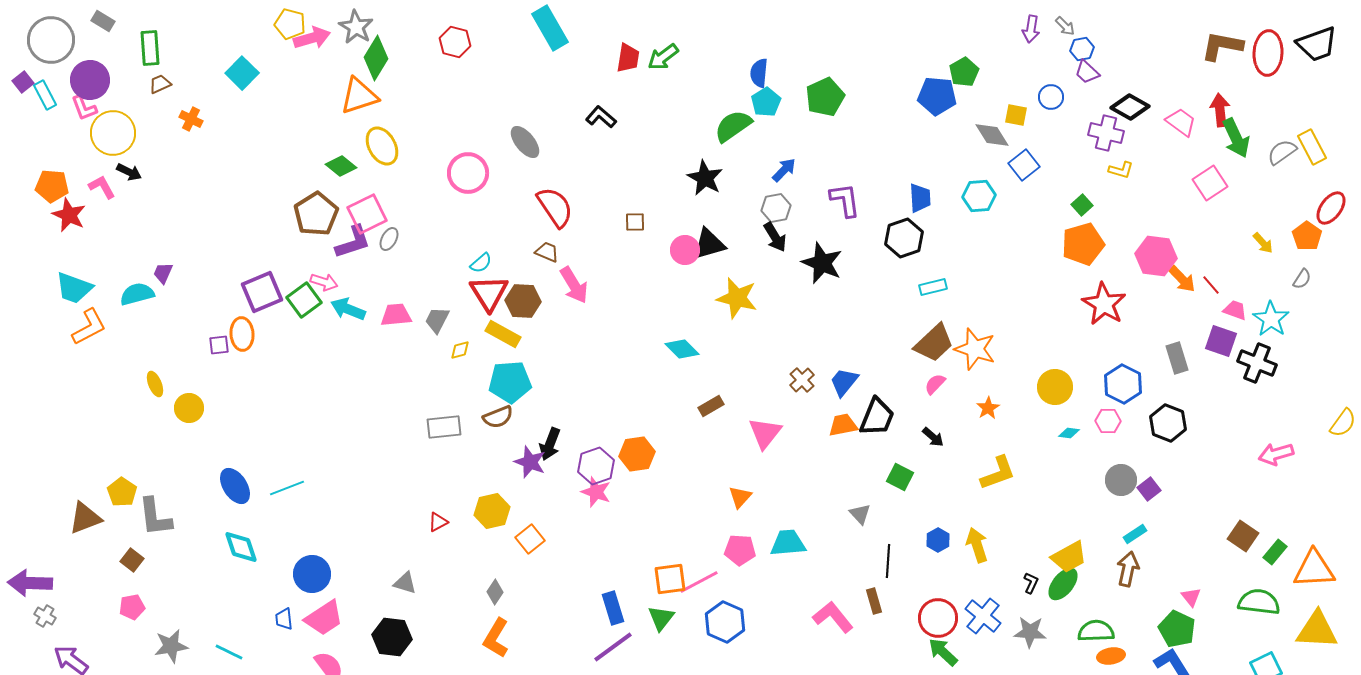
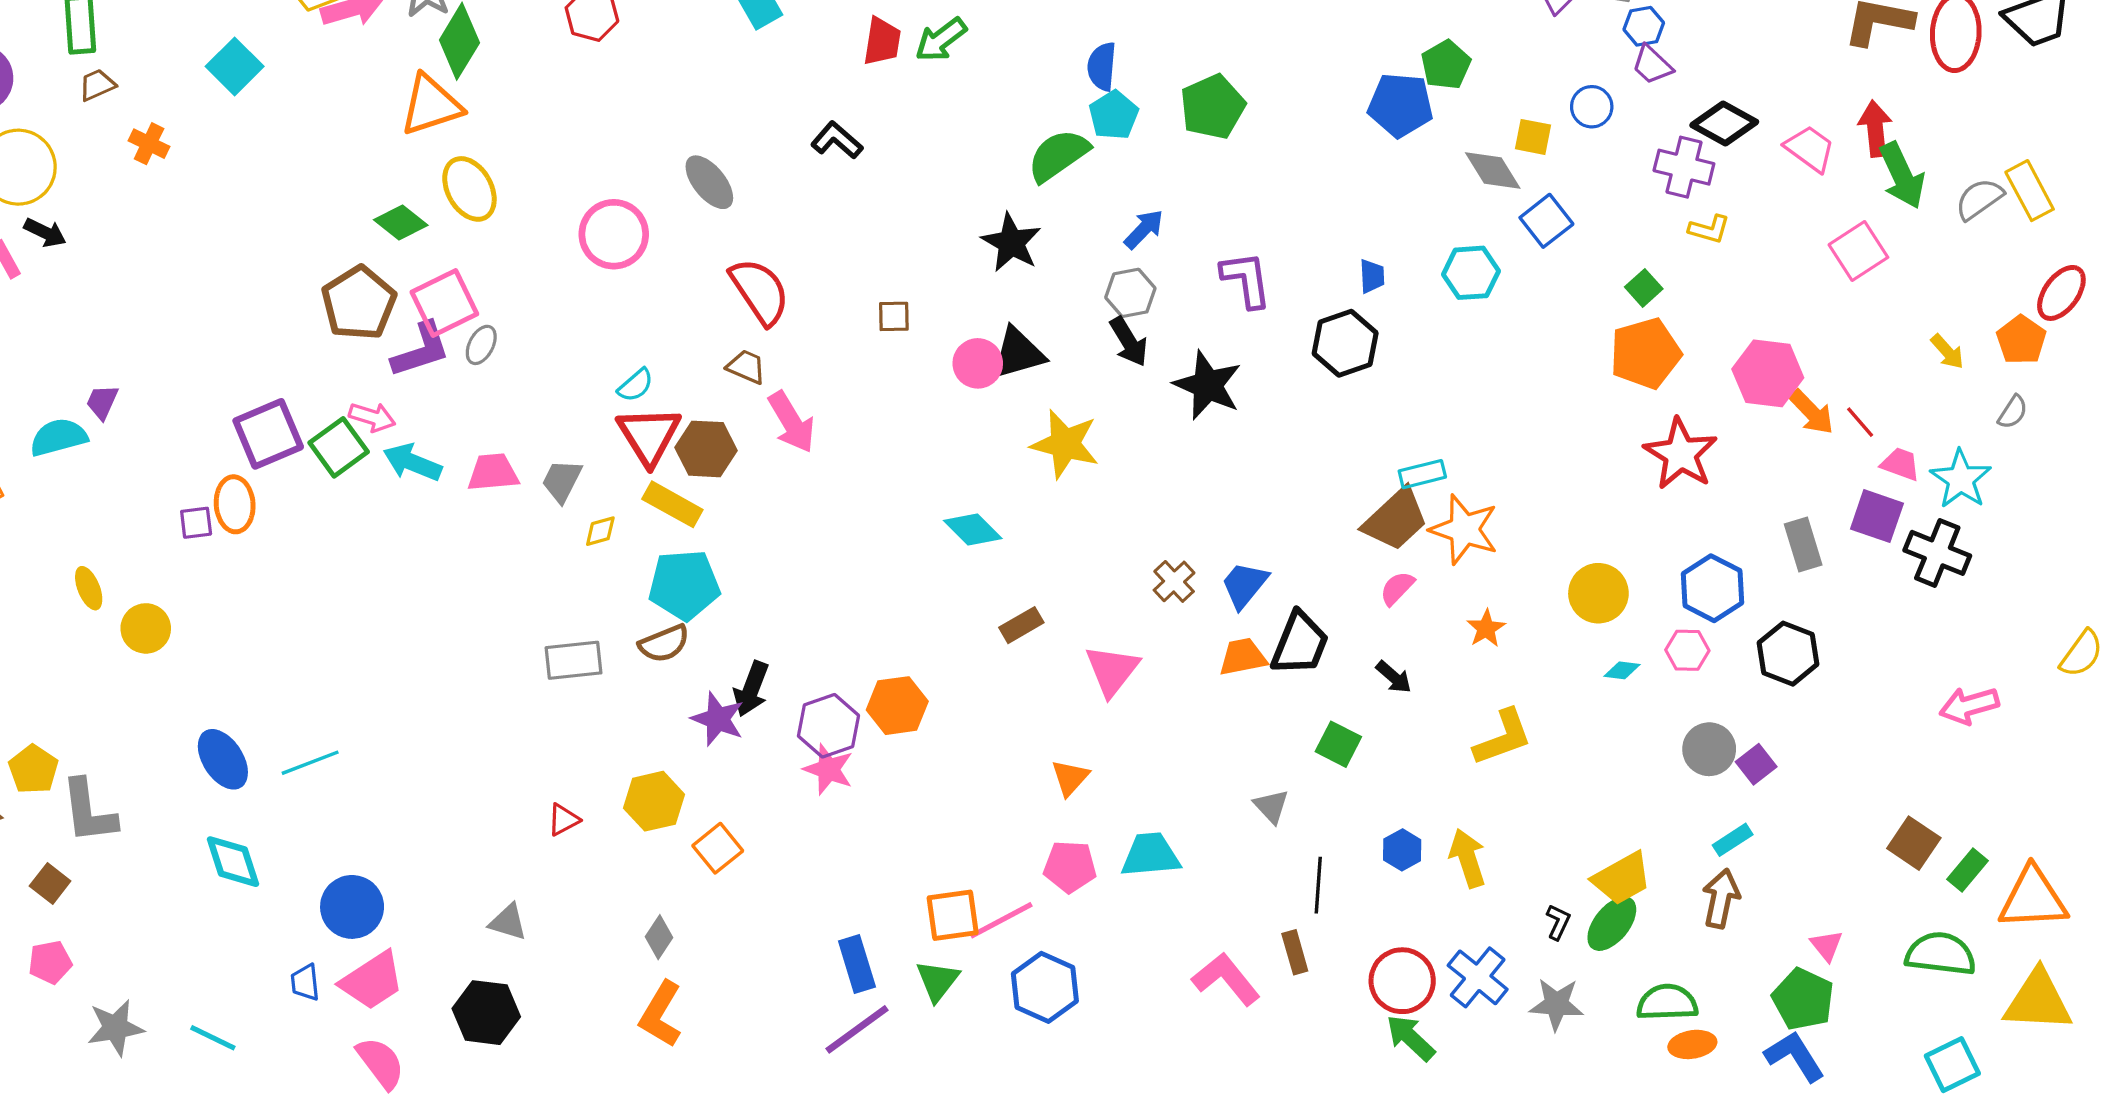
blue trapezoid: (920, 198) -> (1372, 276), size x0.7
cyan rectangle: (933, 287) -> (1422, 474), moved

